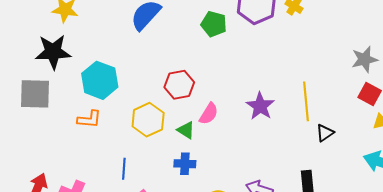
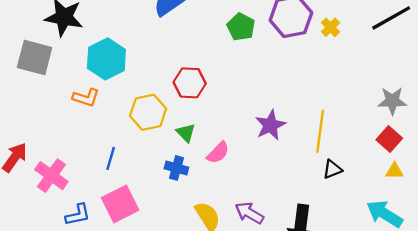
pink semicircle: (209, 114) -> (218, 153), moved

